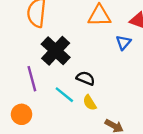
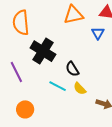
black semicircle: (86, 78) -> (72, 69), turned -133
purple line: (32, 79) -> (16, 72), moved

